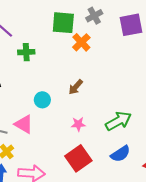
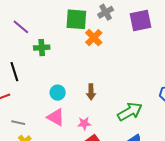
brown arrow: (76, 87) -> (91, 92), moved, turned -42
pink triangle: (24, 124) -> (56, 117), moved
pink star: (78, 124) -> (84, 123), moved

